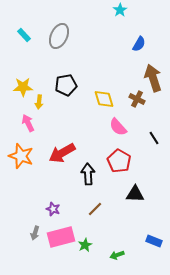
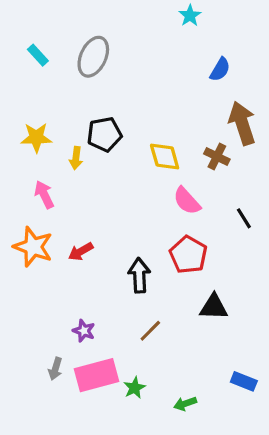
yellow arrow: (39, 102) -> (76, 158), moved
red arrow: (62, 153) -> (81, 252), moved, size x0.6

